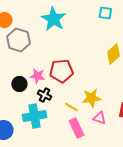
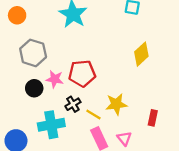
gray hexagon: (18, 40) -> (33, 53), moved
black cross: (44, 95) -> (73, 104), moved, turned 32
pink triangle: (99, 118) -> (124, 138), moved, turned 32

